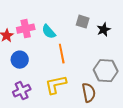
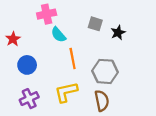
pink cross: (26, 29) -> (47, 14), moved
gray hexagon: (106, 71) -> (105, 71), moved

